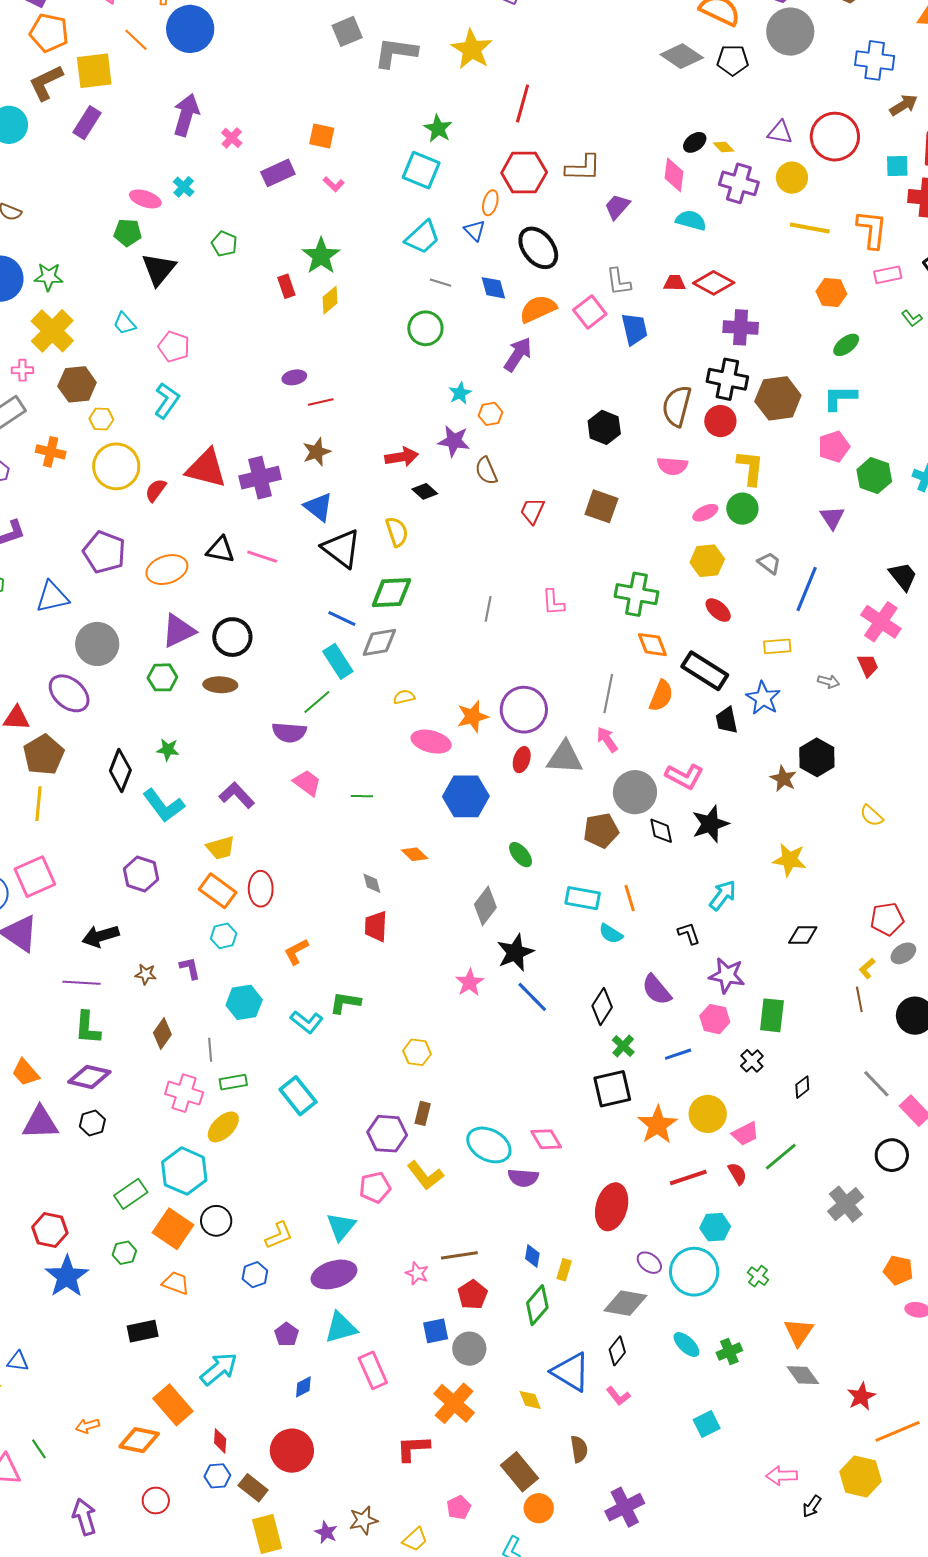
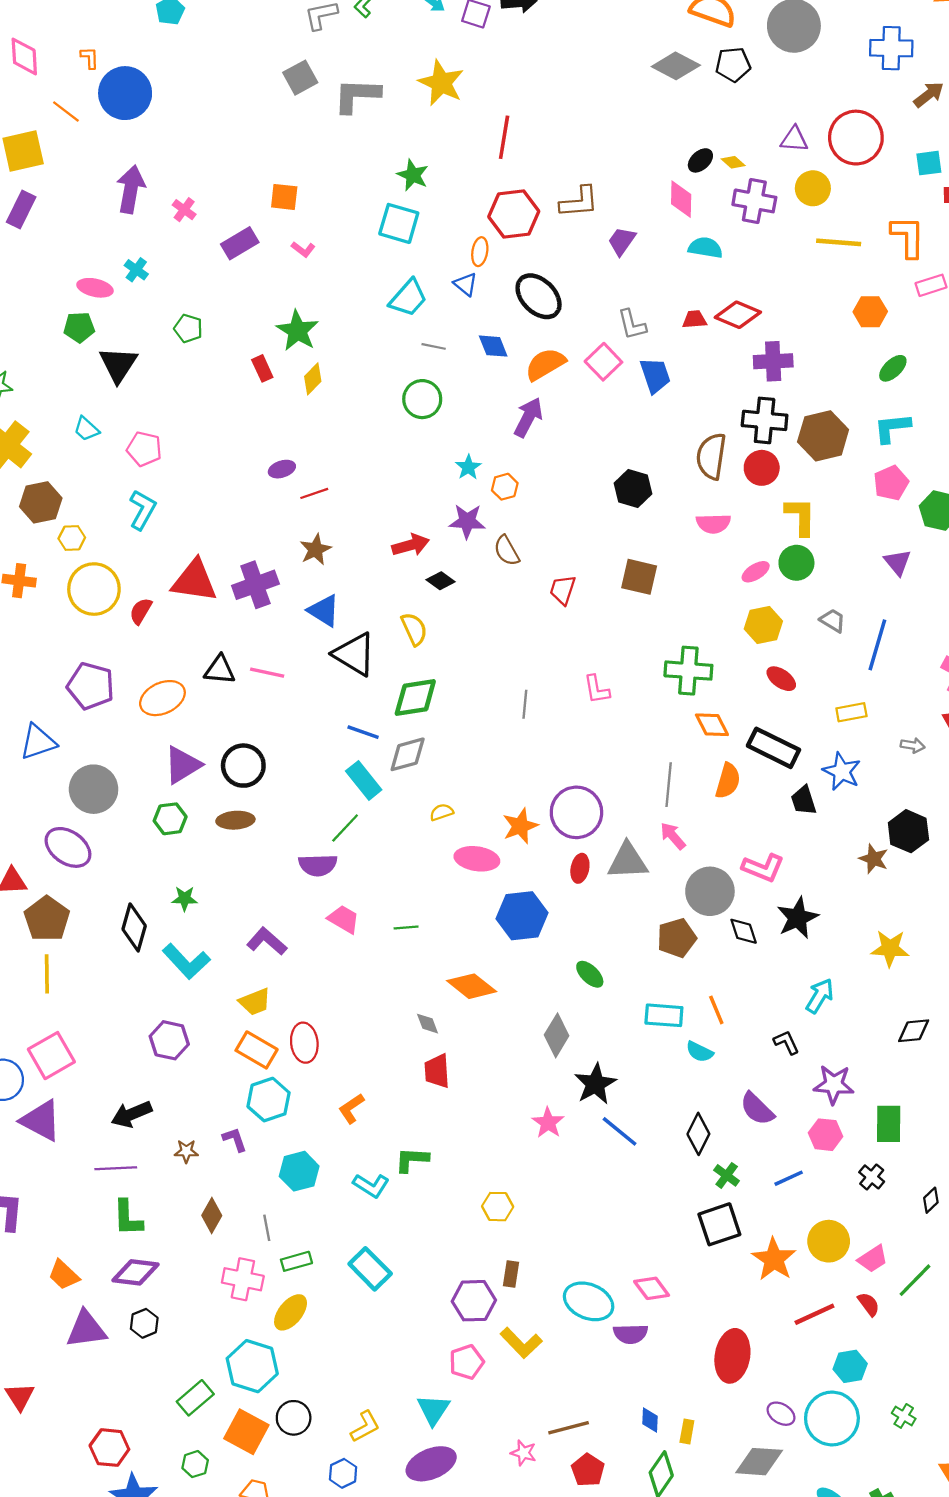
orange diamond: (415, 854) -> (472, 986), size x1.6
cyan hexagon: (224, 936) -> (269, 1100), size x1.5

